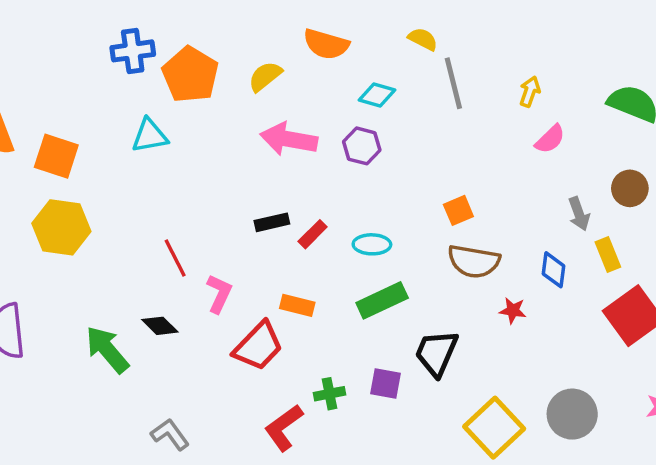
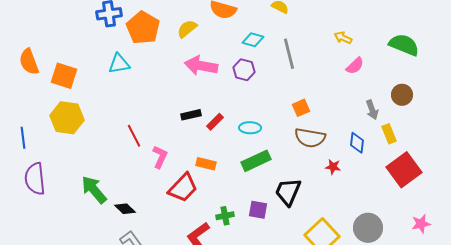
gray line: (453, 83) -> (289, 54), moved
yellow arrow: (530, 92) -> (343, 38), turned -84
black diamond: (160, 326) -> (125, 209), moved

